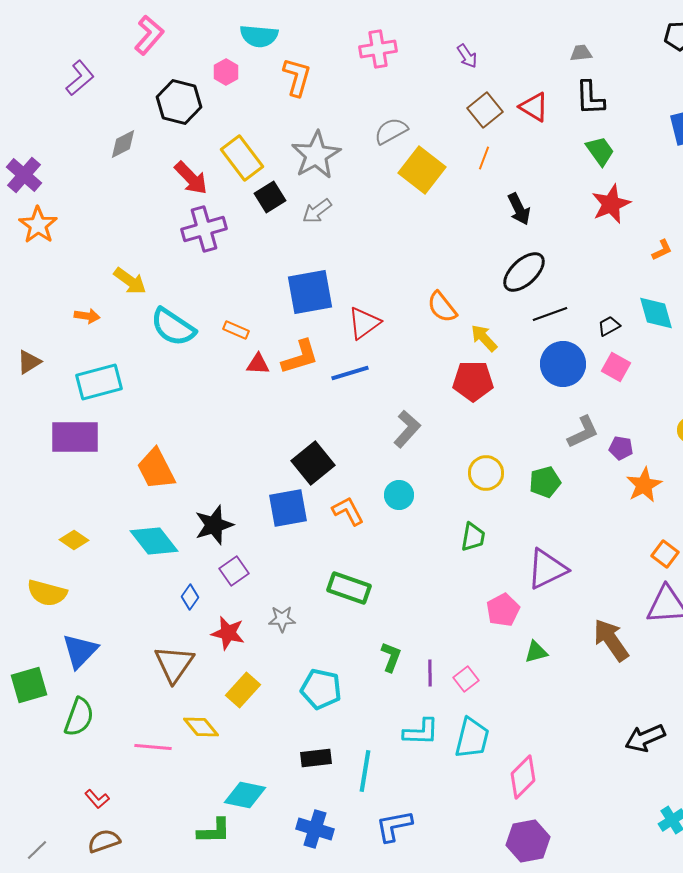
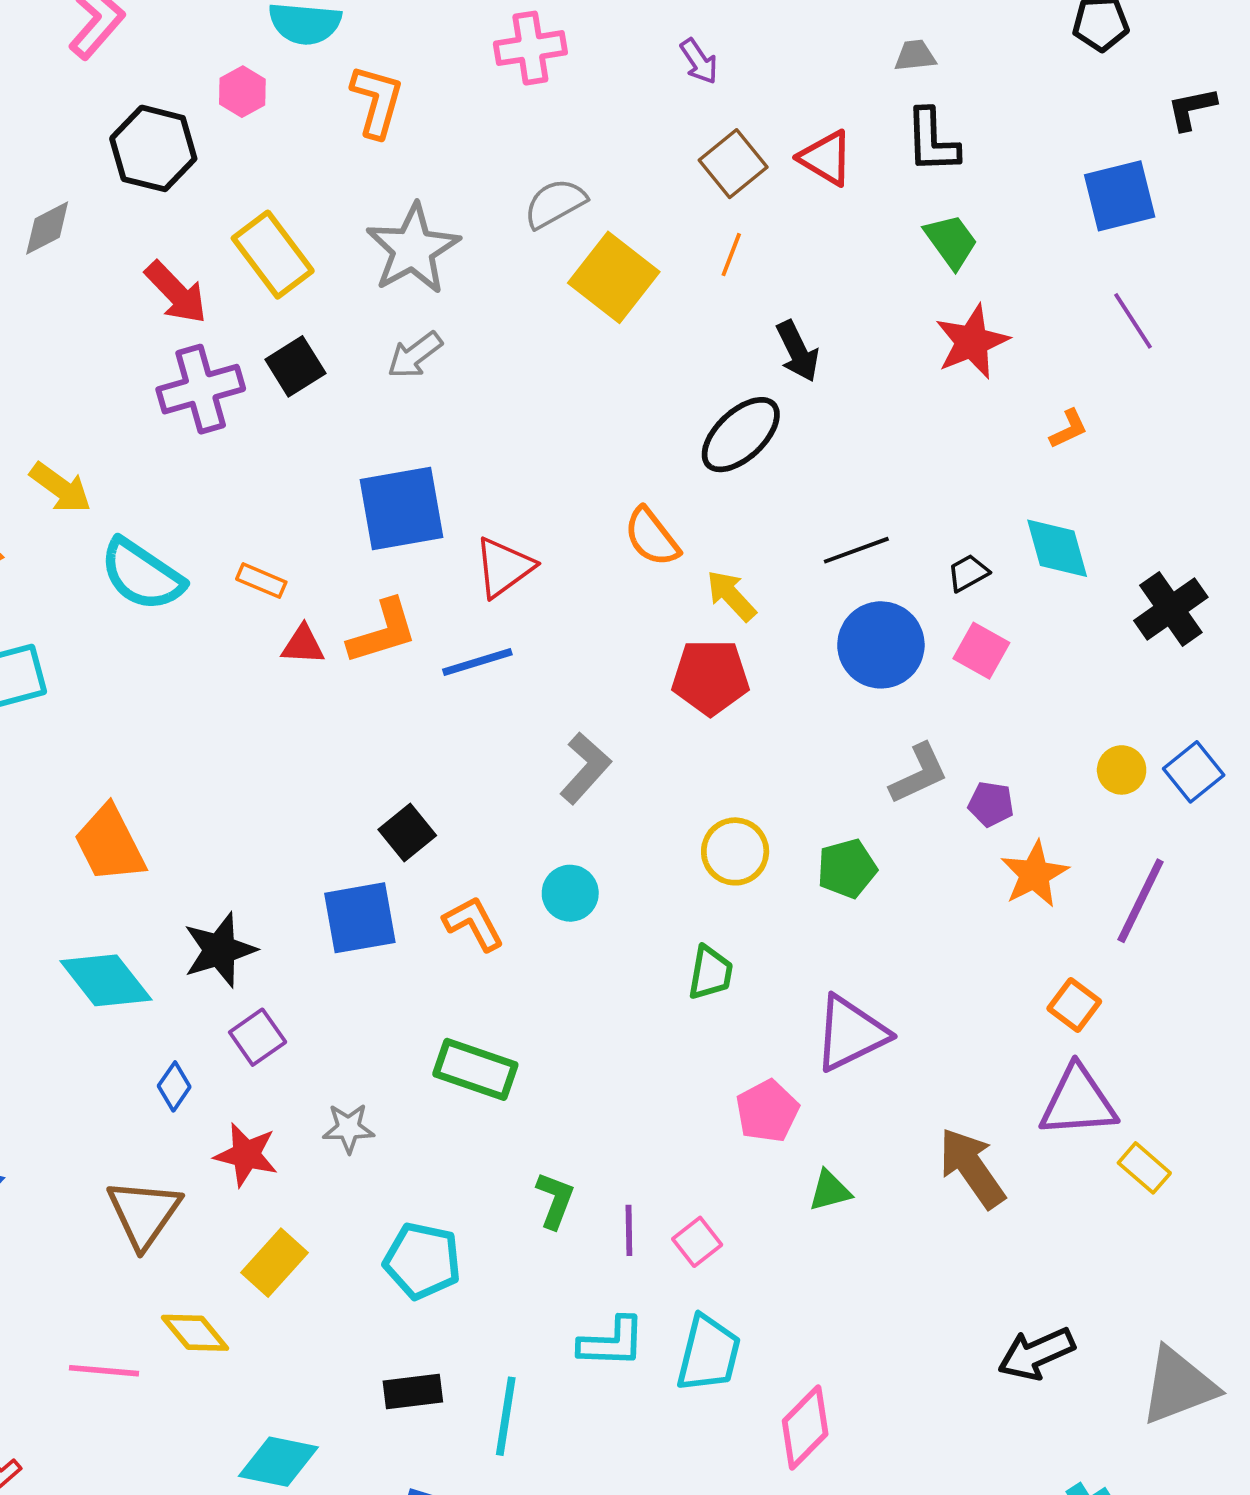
black square: (270, 197) -> (295, 366), moved
black ellipse: (524, 272) -> (741, 435), moved
black square: (313, 463) -> (407, 833), size x0.7

